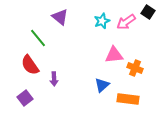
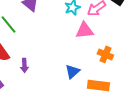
pink triangle: (114, 55) -> (84, 30), moved

